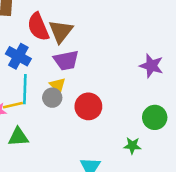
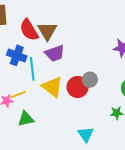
yellow triangle: (58, 85) -> (52, 87), moved, size x1.6
cyan line: (25, 89) -> (32, 69), moved
gray circle: (52, 98) -> (90, 80), moved

